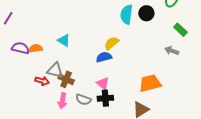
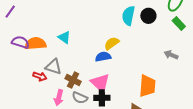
green rectangle: (180, 30) -> (179, 24), moved
orange semicircle: (36, 48) -> (36, 44), size x1.5
brown cross: (66, 79) -> (73, 80), moved
pink triangle: (103, 83) -> (100, 83), size x1.5
orange trapezoid: (150, 83) -> (147, 86), turned 105

